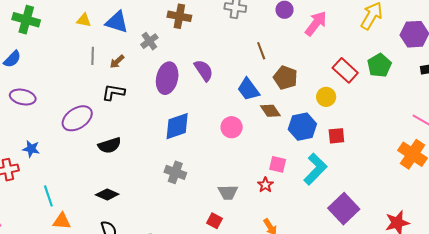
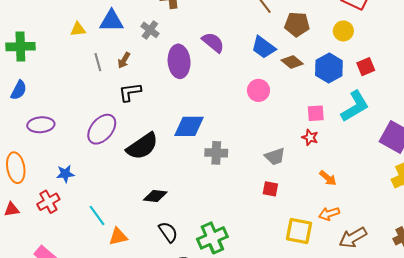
blue diamond: (177, 126) -> (189, 126), moved, turned 36
black semicircle: (110, 145) -> (142, 146), size x1.4
cyan L-shape: (315, 169) -> (355, 106), turned 32

